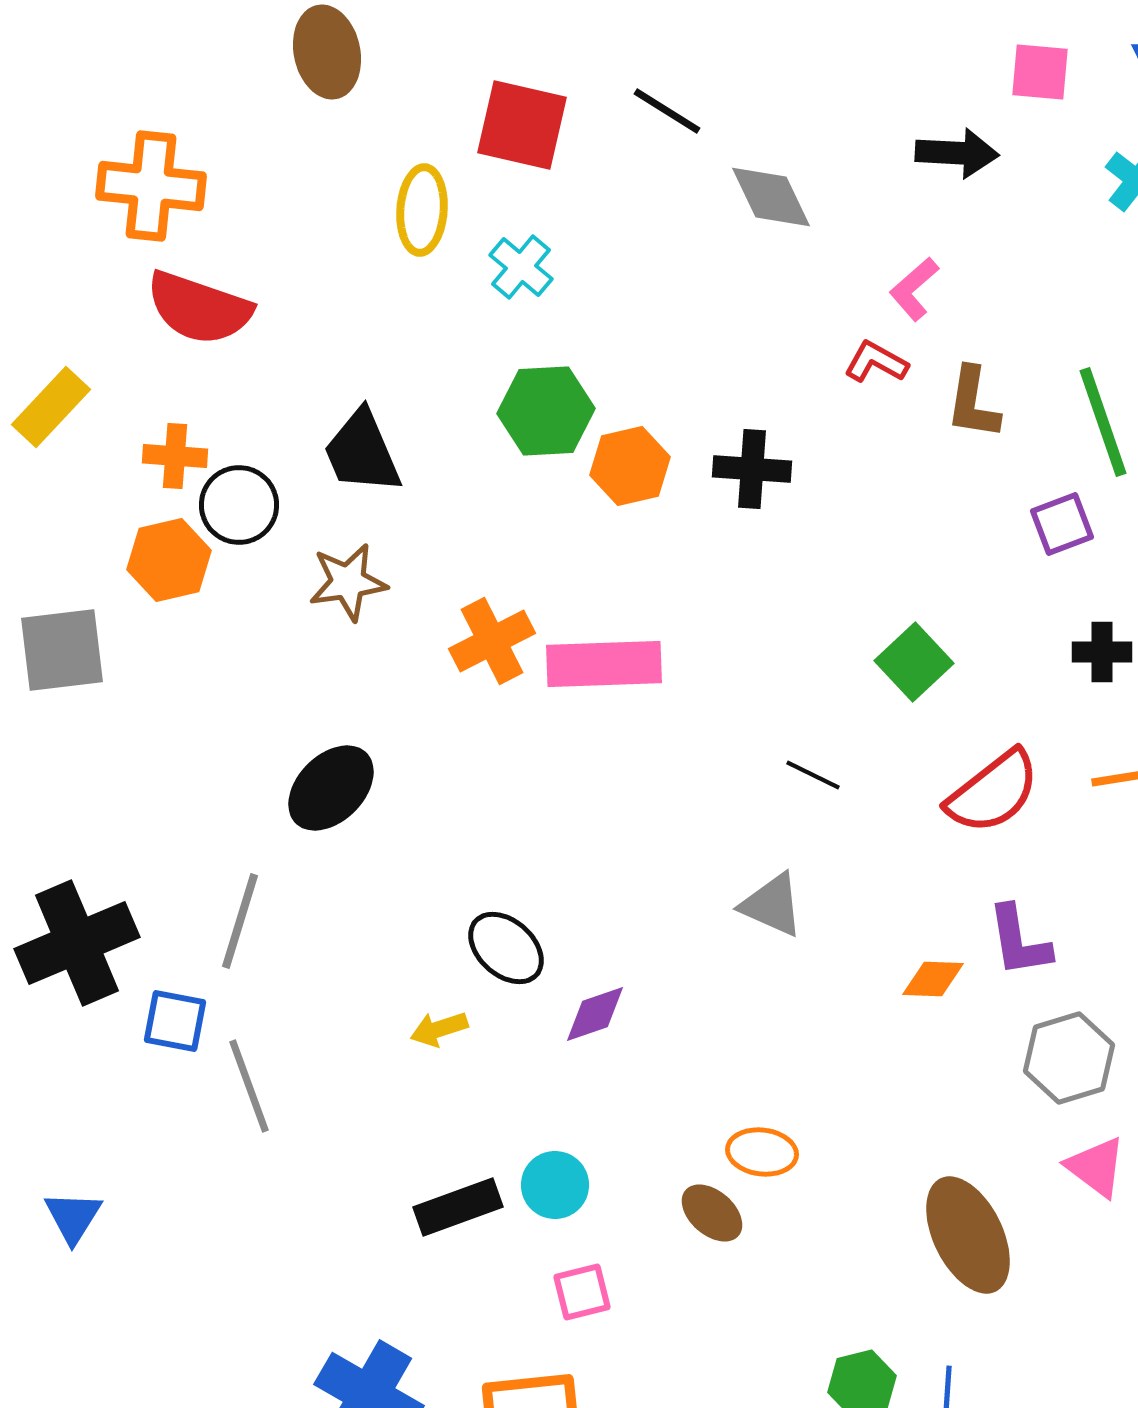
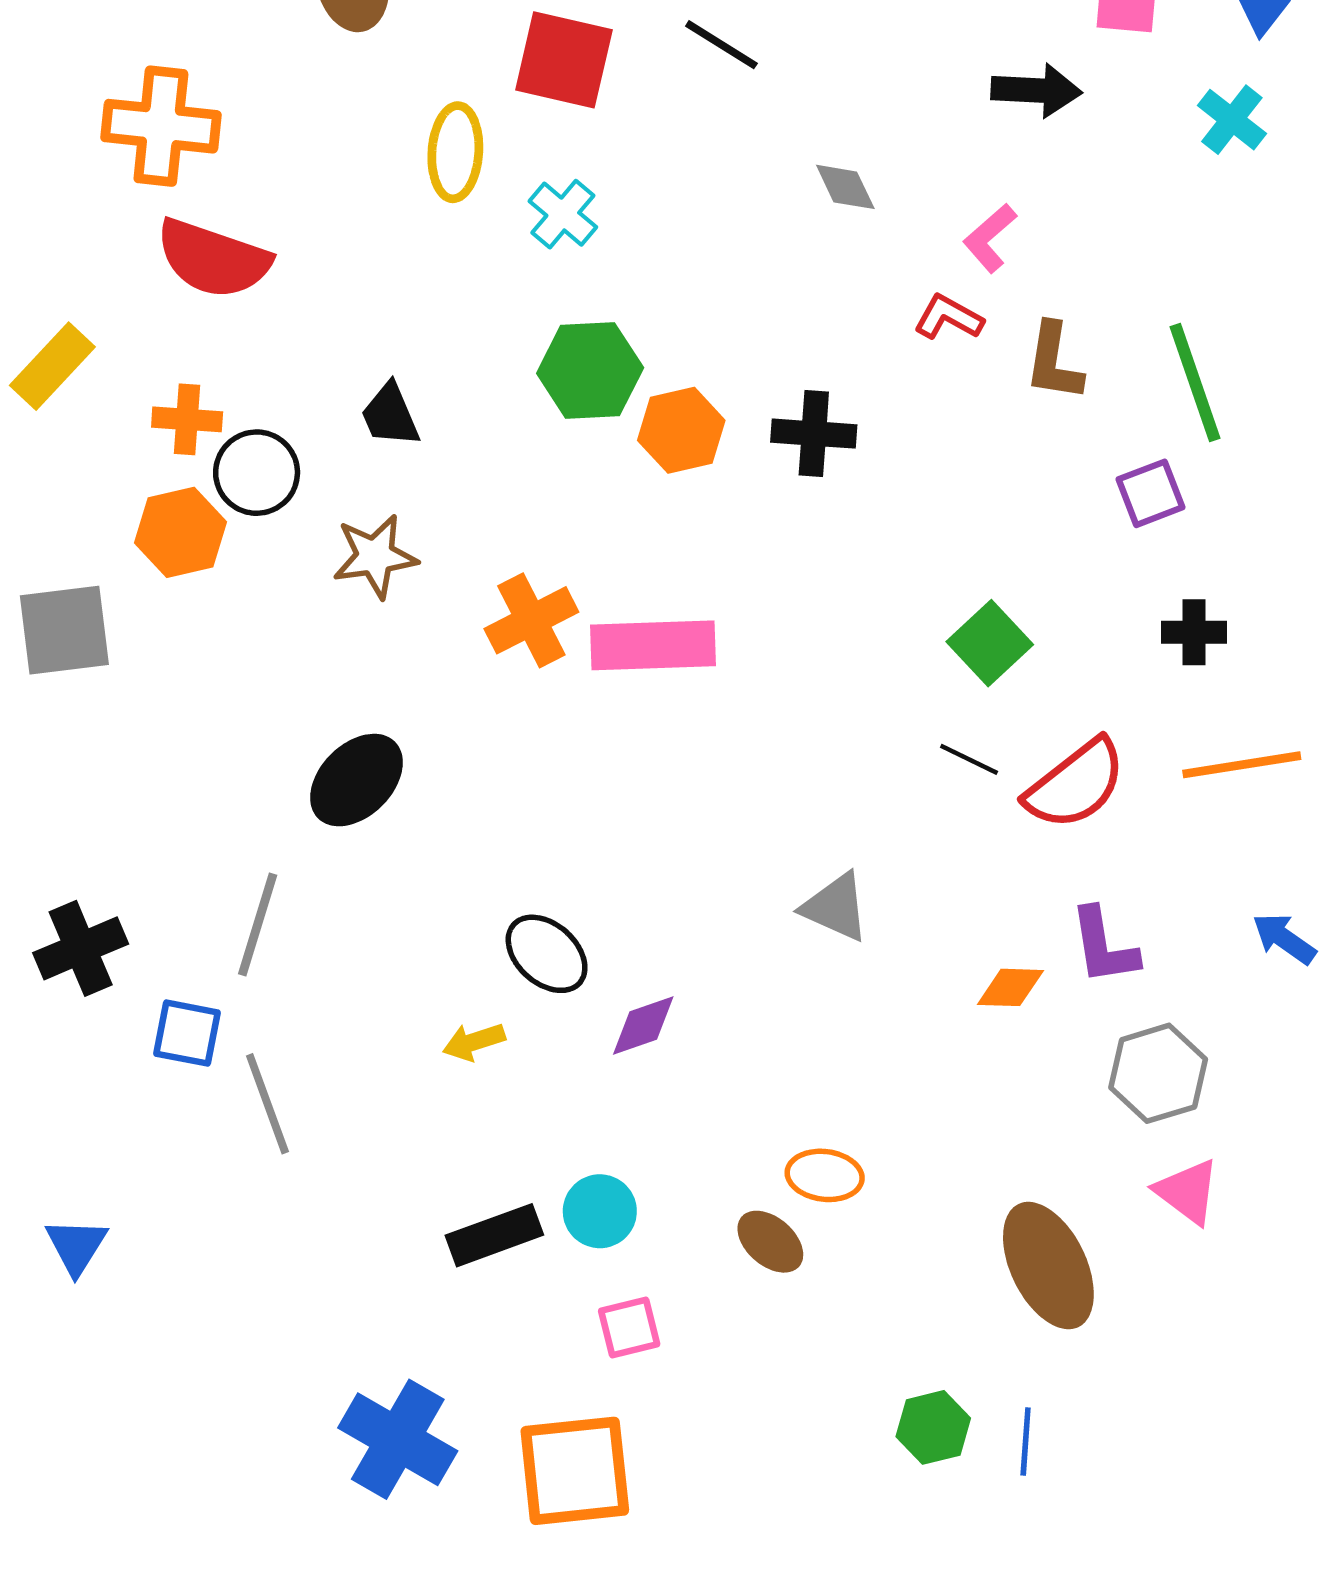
gray diamond: (771, 197) -> (845, 187), moved, size x0.7
black trapezoid: (362, 452) -> (390, 415), size x0.7
black line: (813, 775) -> (969, 759), moved
black cross: (77, 943) -> (81, 948), size x0.7

